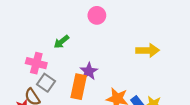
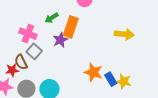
purple star: (89, 71) -> (60, 40), moved
orange rectangle: (79, 87) -> (71, 27), moved

